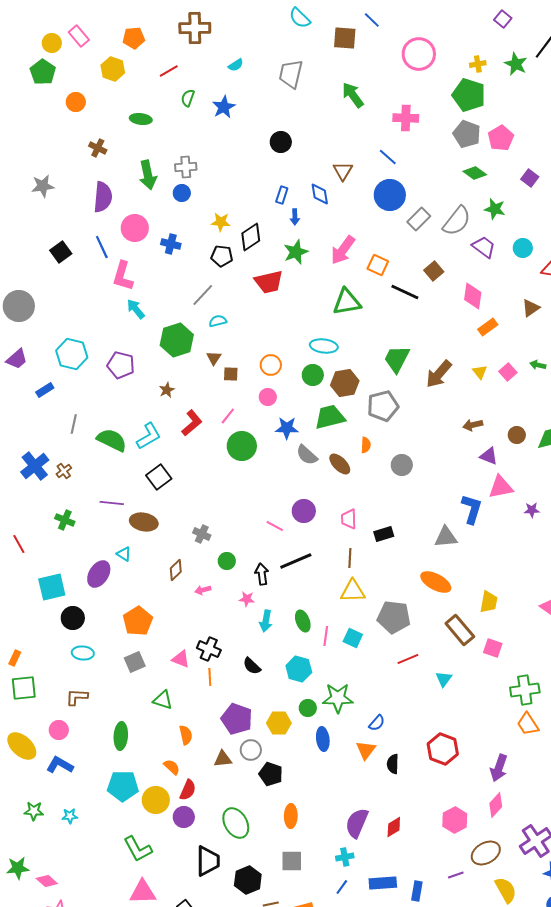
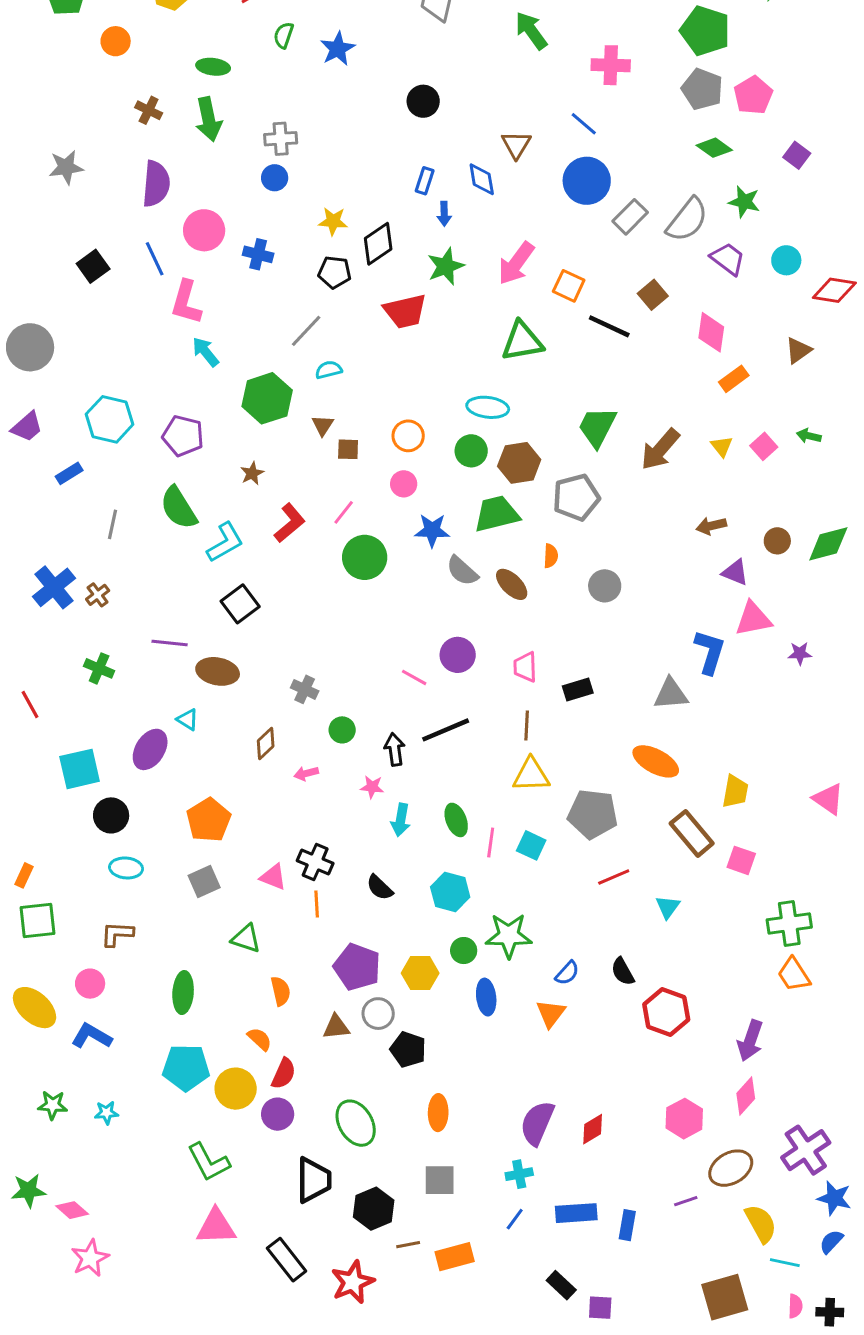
green arrow: (148, 175) -> (209, 119), moved
green semicircle: (112, 440) -> (179, 508), moved, turned -148
black semicircle: (393, 764) -> (623, 972), moved, turned -30

